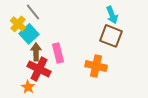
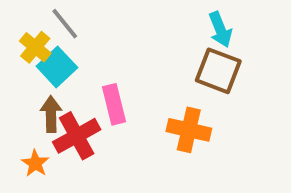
brown arrow: (36, 52) -> (51, 114), moved
red cross: (39, 69) -> (77, 136), turned 35
orange star: (28, 87) -> (35, 163), moved

